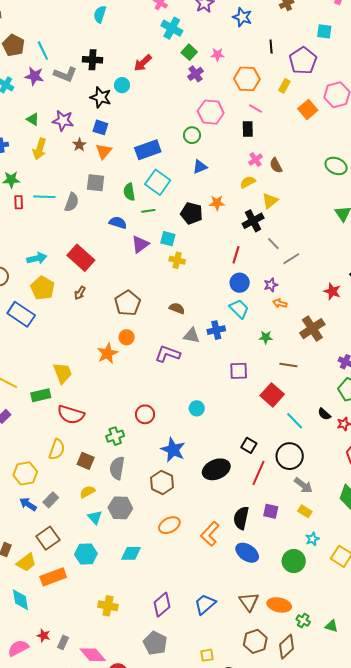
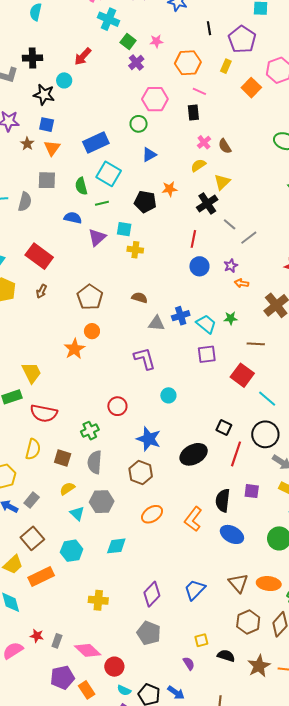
cyan trapezoid: (239, 309) -> (206, 324), moved
purple L-shape: (168, 354) -> (145, 359), moved, turned 60

